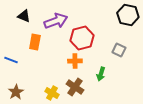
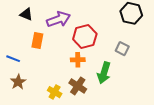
green arrow: (101, 74) -> (104, 73), size x1.5
brown star: (16, 92) -> (18, 82), moved

